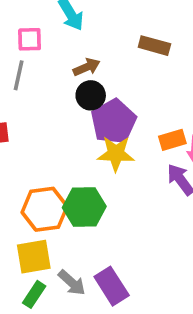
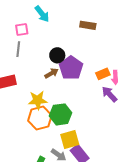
brown arrow: (87, 67) -> (51, 73), moved
yellow star: (116, 154) -> (38, 100), moved
yellow square: (34, 257) -> (70, 139), moved

